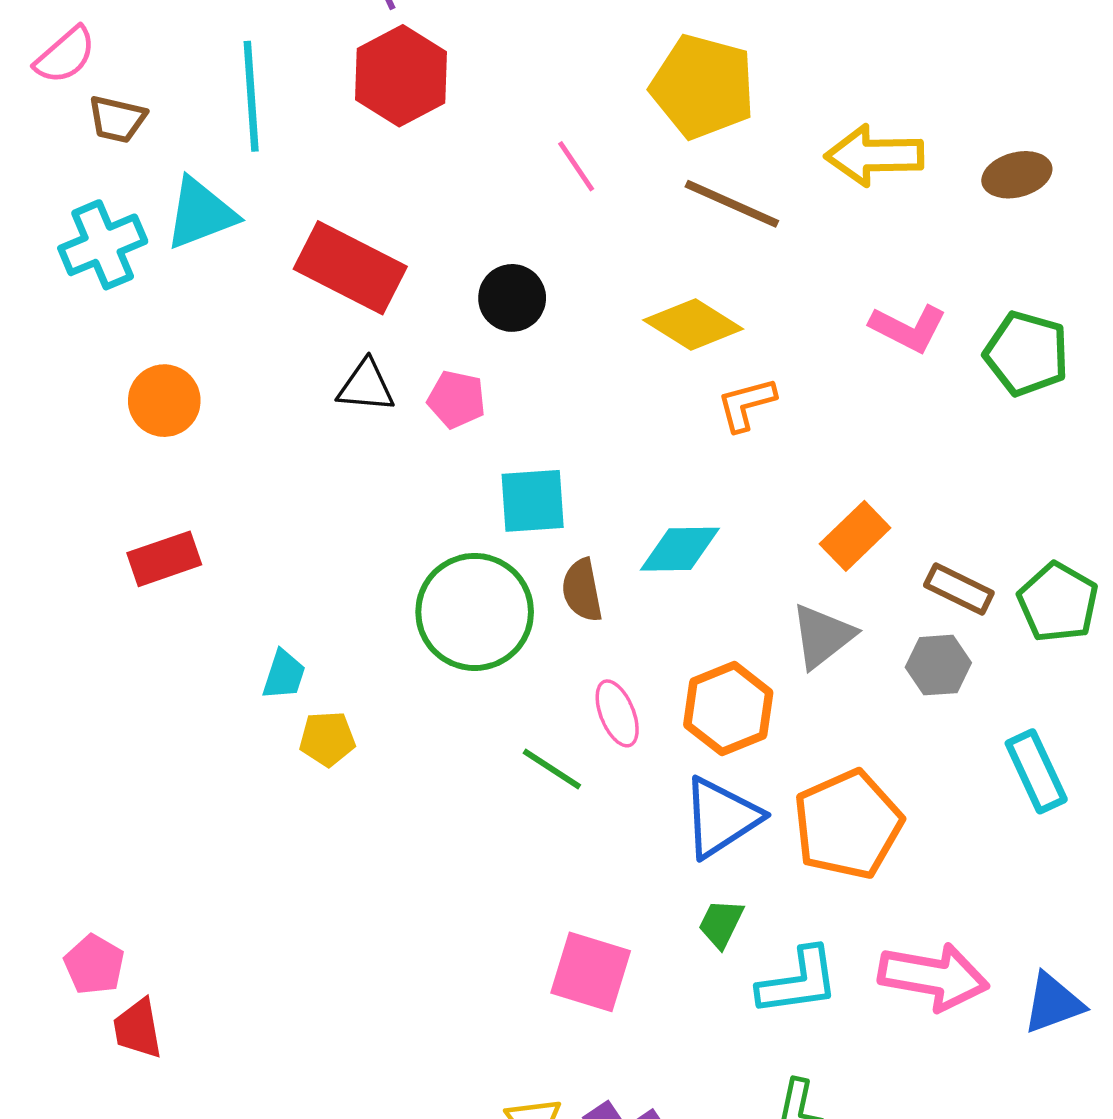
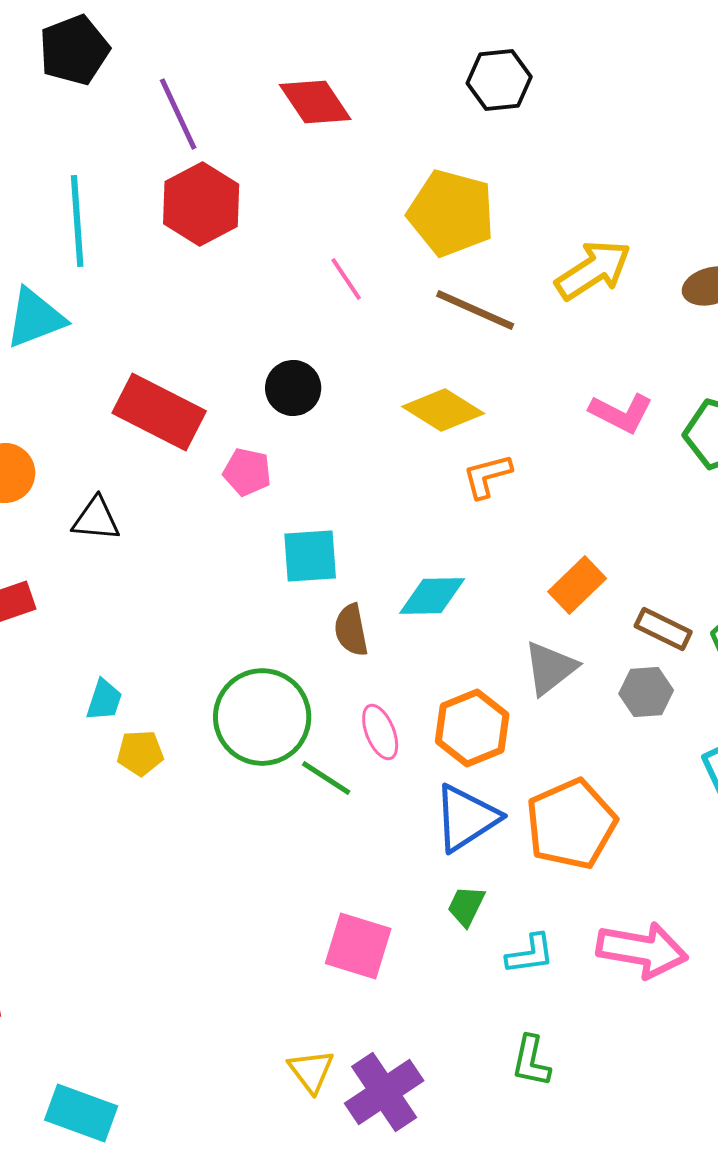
yellow arrow: (874, 155) -> (593, 270), turned 148
red rectangle: (350, 268) -> (159, 412), moved
black triangle: (366, 386) -> (96, 519), moved
green circle: (475, 612) -> (262, 717), moved
cyan L-shape: (798, 982) -> (530, 954), size x0.7

